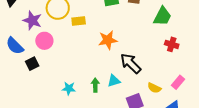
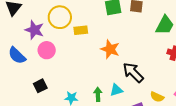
orange star: (108, 40) -> (110, 49), turned 30
black square: (32, 64) -> (40, 86), moved

